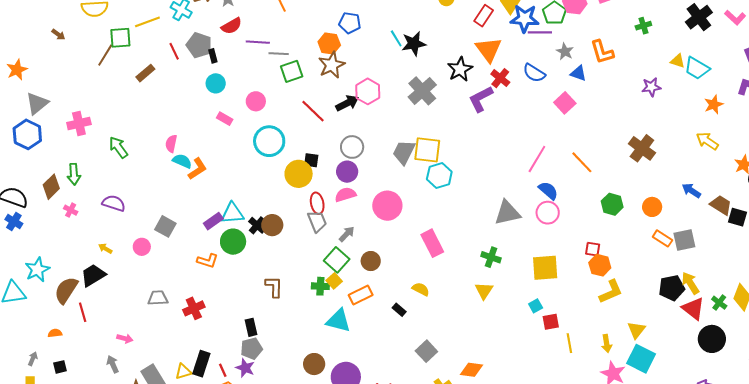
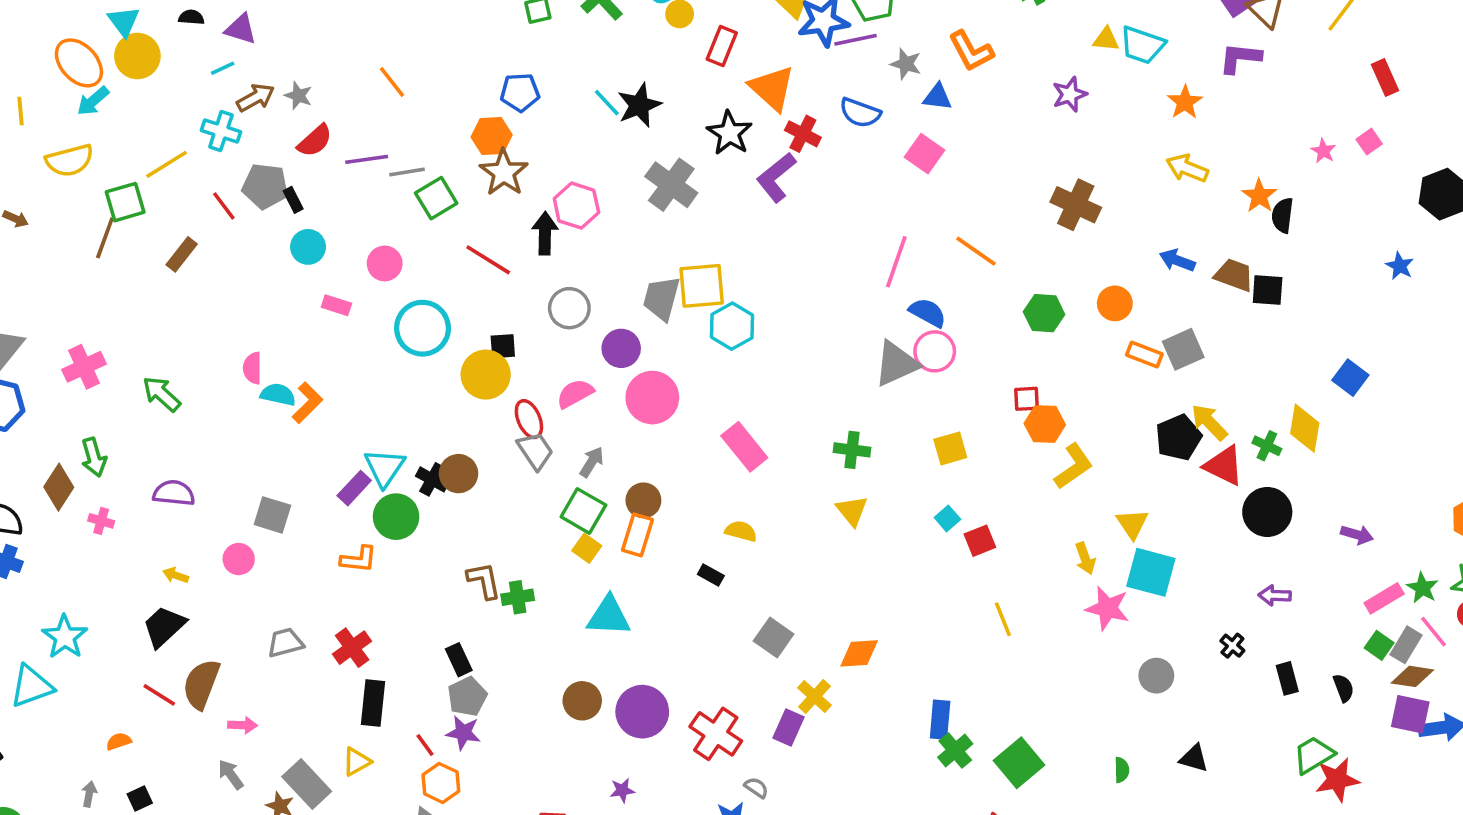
red rectangle: (484, 16) -> (722, 46), moved
black arrow: (347, 103) -> (545, 233), turned -50
purple circle: (347, 172) -> (621, 348), moved
cyan triangle: (232, 213) -> (385, 468), turned -40
gray triangle: (507, 213) -> (896, 364), moved
yellow square: (545, 268) -> (950, 448), size x0.7
green cross: (320, 286) -> (518, 597), moved
brown semicircle: (66, 290) -> (201, 684), moved
orange rectangle: (361, 295) -> (637, 535), moved, turned -35
red line: (83, 312) -> (159, 695), turned -30
yellow line: (569, 343) -> (1003, 619), moved
black rectangle: (201, 364) -> (373, 703), moved

